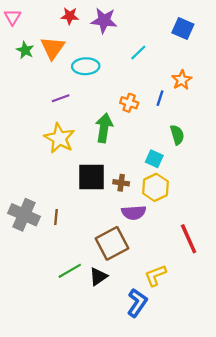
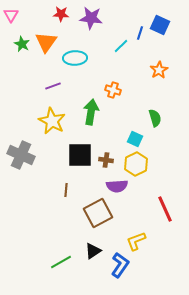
blue line: (160, 98) -> (140, 33), moved
gray cross: (24, 215) -> (21, 155), moved
brown line: (56, 217) -> (66, 190), moved
green line: (70, 271) -> (61, 262), moved
black triangle: (98, 277) -> (93, 251), moved

